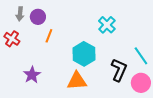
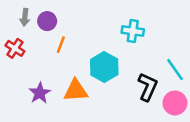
cyan cross: (107, 25) -> (133, 31), turned -36
orange triangle: (77, 81) -> (76, 91), moved

